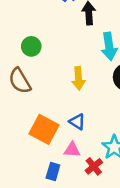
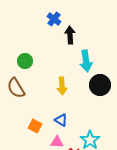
orange square: (44, 129) -> (35, 126), size x0.6

